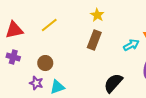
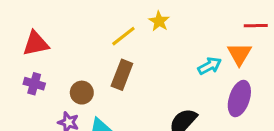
yellow line: (49, 25) -> (123, 36), moved
brown rectangle: (94, 40) -> (122, 75), moved

